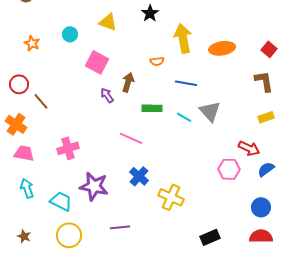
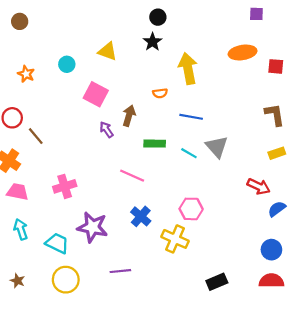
orange ellipse: (222, 48) -> (243, 52), moved
red square: (269, 49) -> (276, 66), moved, turned -35
pink hexagon: (229, 169) -> (191, 209), moved

